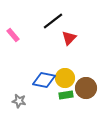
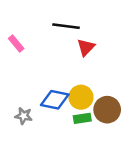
black line: (53, 21) -> (66, 26), turned 45
gray star: (19, 101) -> (24, 116), moved

